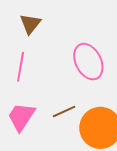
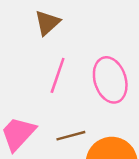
pink line: (21, 67) -> (58, 75), moved

